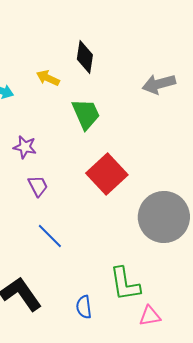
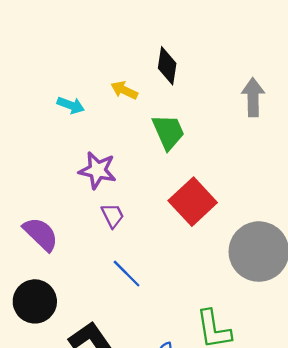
gray arrow: (159, 84) -> (253, 97), turned 104
purple star: (25, 147) -> (98, 170), size x1.4

